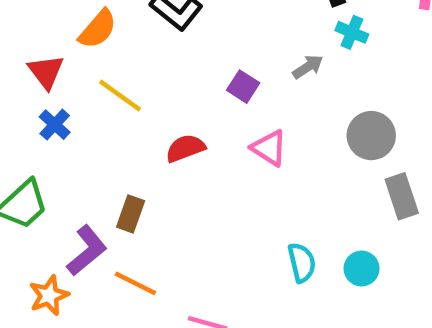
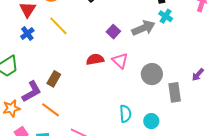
gray arrow: (308, 67) -> (143, 28), size x1.6
gray circle: (371, 136) -> (152, 74), moved
red semicircle: (185, 148) -> (95, 59), moved

